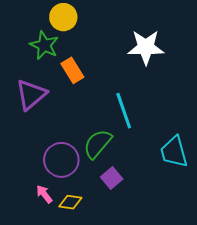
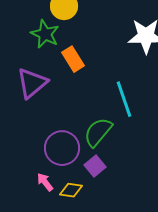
purple square: (112, 178) -> (95, 166), moved

